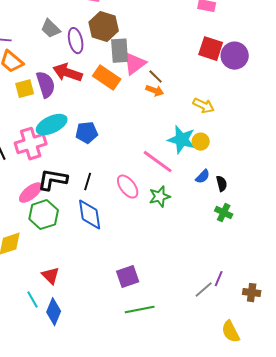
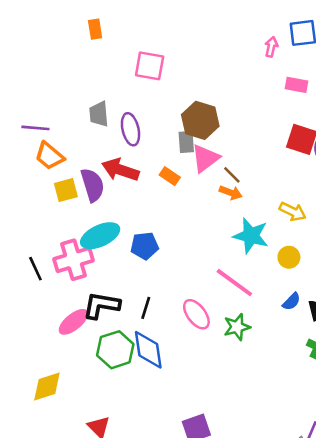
brown hexagon: (104, 27) -> (200, 120), moved
gray trapezoid: (51, 29) -> (99, 114), turned 40
gray rectangle: (120, 51) -> (186, 142), size x0.7
orange rectangle: (107, 78) -> (170, 176), size x0.6
cyan star: (182, 140) -> (251, 236), moved
green hexagon: (44, 215) -> (115, 350), moved

